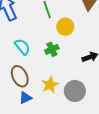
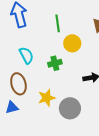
blue triangle: (25, 98) -> (12, 107), moved

